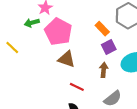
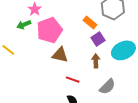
pink pentagon: (58, 32) -> (49, 30), turned 30

